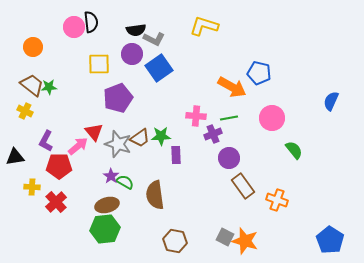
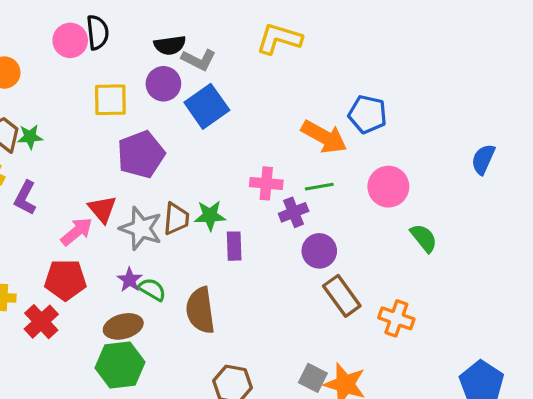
brown trapezoid: (140, 138) -> (176, 219), turned -50
purple L-shape: (46, 141) -> (25, 198), moved
red pentagon: (59, 166) -> (65, 280), moved

